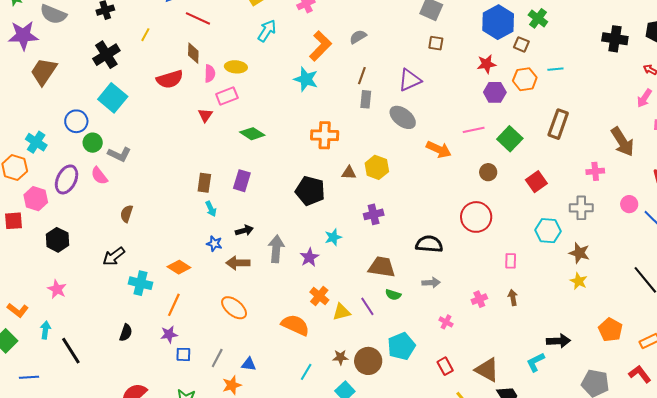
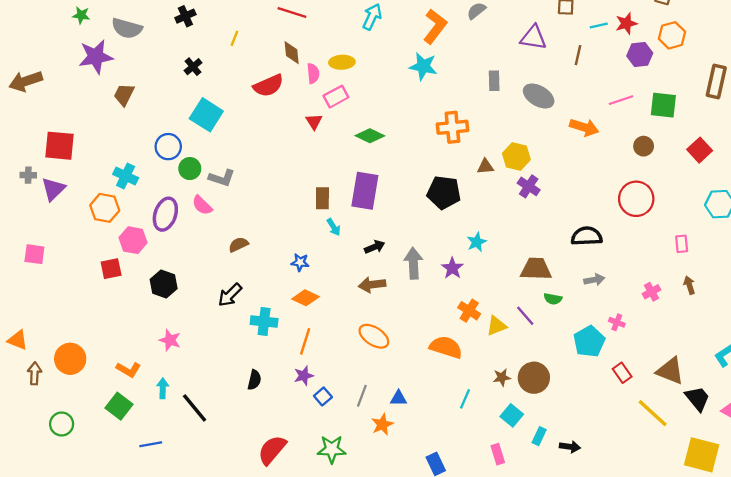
black cross: (106, 55) -> (193, 67), size x0.6
cyan line: (555, 69) -> (599, 26), moved
brown trapezoid: (44, 72) -> (124, 95), size x0.7
brown line: (362, 76) -> (578, 55), moved
purple triangle: (410, 80) -> (533, 38), moved, turned 40
green square: (510, 139) -> (663, 105), turned -30
purple rectangle: (242, 181) -> (365, 191), size x1.5
brown semicircle: (127, 214) -> (238, 245), turned 54
purple cross: (374, 214) -> (529, 186), moved, turned -36
blue star: (214, 244) -> (300, 262), moved
cyan pentagon: (401, 346) -> (589, 342), moved
blue square: (183, 354) -> (323, 396), turned -35

